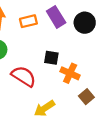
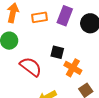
purple rectangle: (56, 17) -> (65, 16), turned 48

